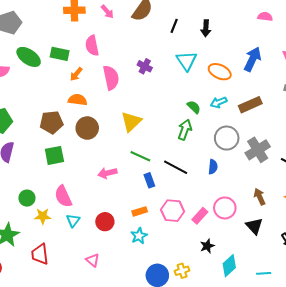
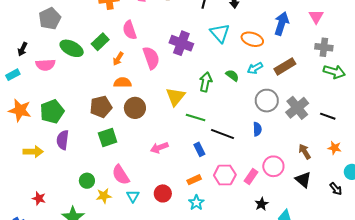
green rectangle: (60, 54) -> (100, 42), turned -48
purple cross: (145, 66) -> (181, 43), size x1.6
green arrow: (185, 130) -> (206, 82), moved
green line: (140, 156) -> (196, 118), moved

